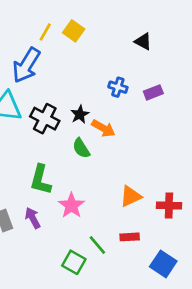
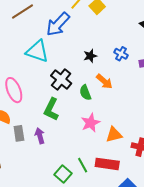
black star: (80, 114) -> (90, 56), moved
black cross: (45, 119) -> (61, 79), moved
pink star: (71, 206) -> (91, 123), moved
red rectangle: (130, 237) -> (107, 164), size x1.6

